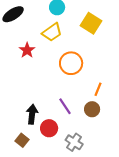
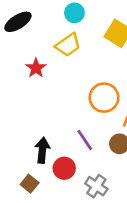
orange circle: (71, 63) -> (104, 98), moved

